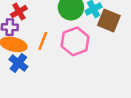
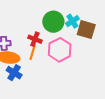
red cross: (19, 12) -> (35, 39), moved, turned -32

